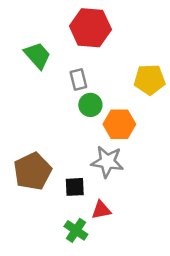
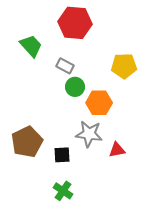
gray rectangle: (78, 80) -> (65, 66), turned -48
red triangle: (101, 210) -> (117, 150), moved

